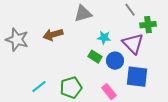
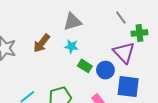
brown arrow: (53, 35) -> (42, 43), turned -36
cyan star: (104, 38) -> (71, 46), moved

